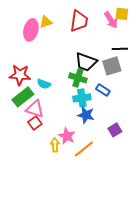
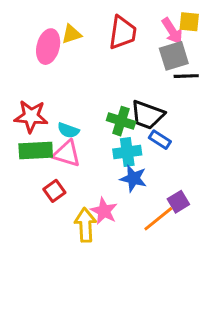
black trapezoid: (86, 62) -> (147, 115), moved
gray square: (112, 66) -> (174, 56), moved
green rectangle: (23, 97) -> (36, 151), turned 35
pink triangle: (35, 109) -> (67, 154), moved
yellow arrow: (55, 145) -> (85, 225), size x1.5
orange line: (84, 149) -> (158, 219), moved

